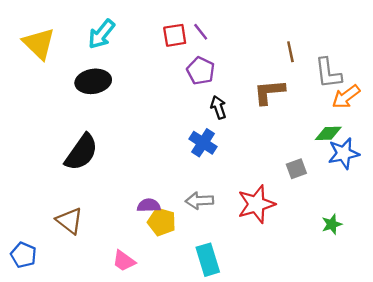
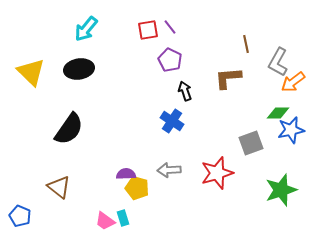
yellow triangle: (39, 44) -> (31, 72), moved
gray L-shape: (328, 73) -> (278, 62), turned 36
gray square: (296, 169) -> (251, 143), size x1.4
green star: (332, 224) -> (281, 190), size x1.8
cyan rectangle: (208, 260) -> (123, 218), moved, size x0.6

